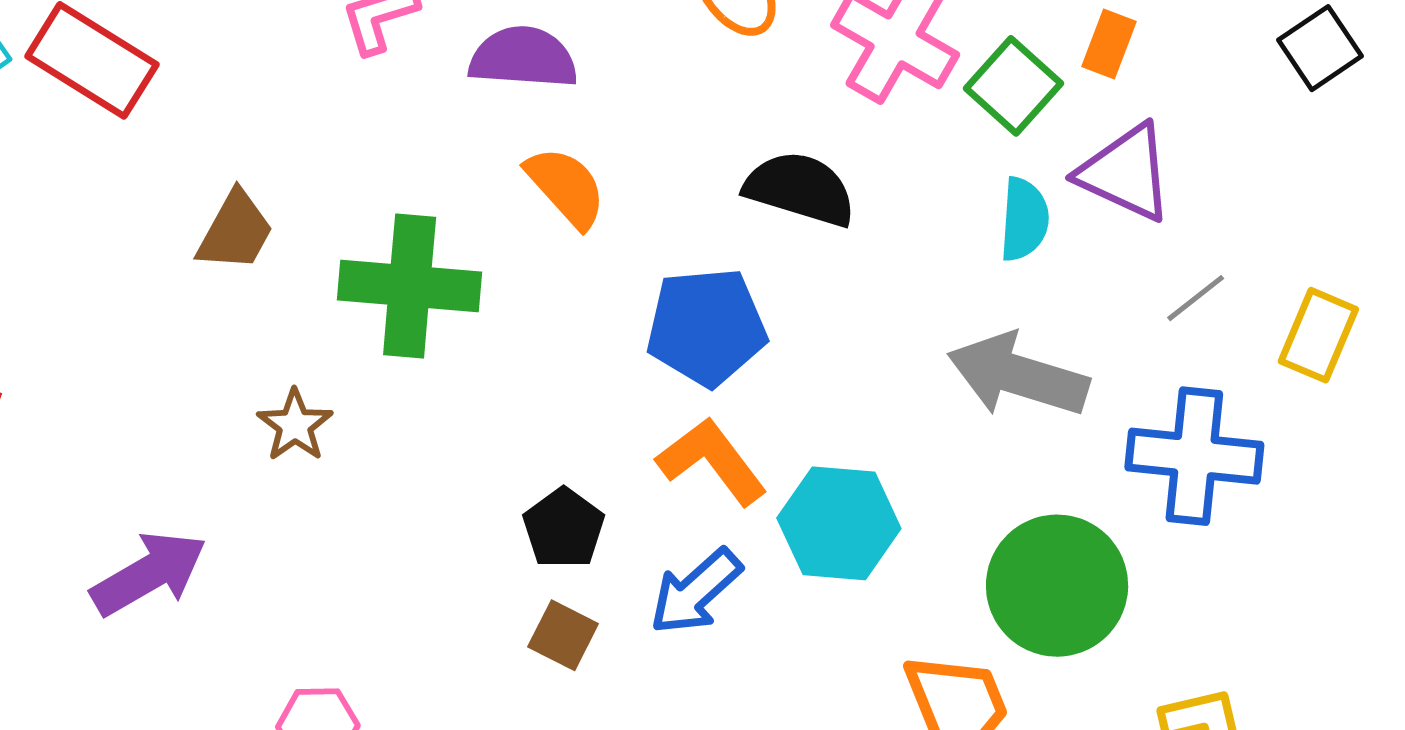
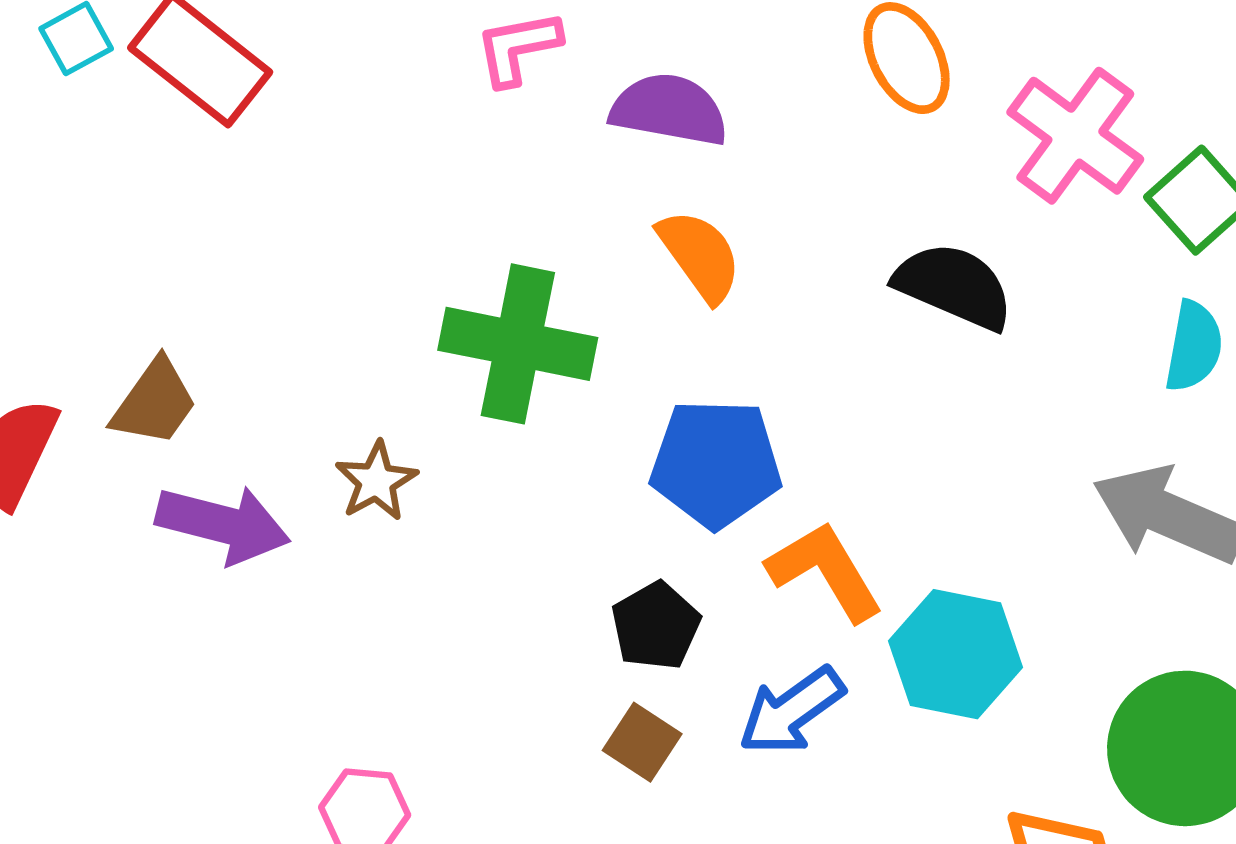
brown trapezoid: (235, 231) -> (155, 403), moved
blue pentagon: (706, 327) -> (716, 463), moved
purple arrow: (149, 573) -> (223, 524), moved, turned 38

